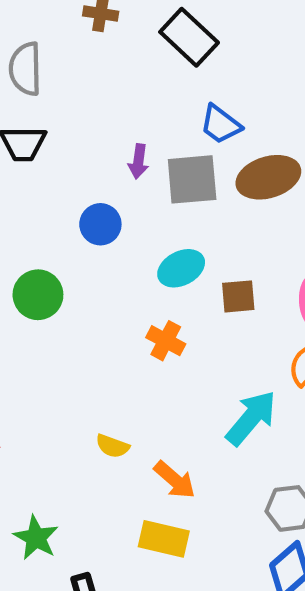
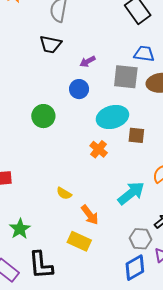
blue trapezoid: (220, 124) -> (144, 54), turned 140
purple arrow: (138, 161) -> (88, 61), moved, turned 42
cyan ellipse: (181, 268) -> (112, 117), size x1.4

